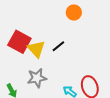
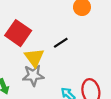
yellow triangle: (36, 49) -> (34, 57), moved

